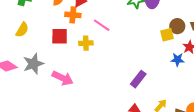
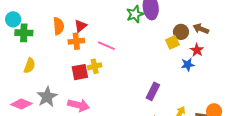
red square: (60, 36) -> (80, 72), moved

